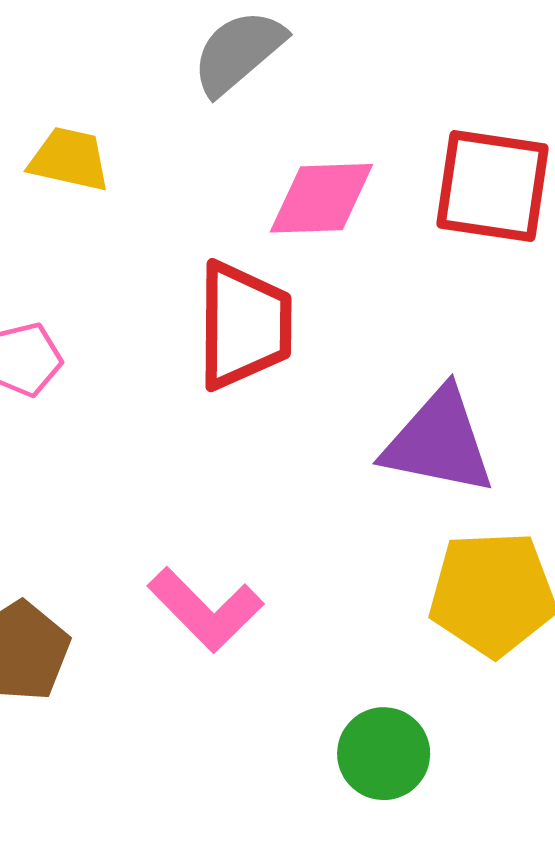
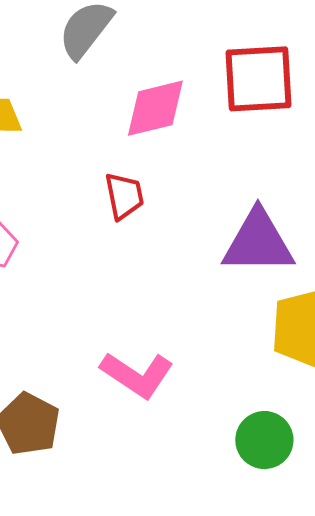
red trapezoid: (244, 325) -> (124, 196), size x0.6

